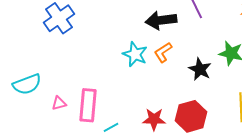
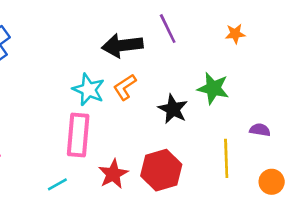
pink rectangle: (88, 105) -> (78, 135), moved
red star: (154, 119) -> (113, 174), turned -30

